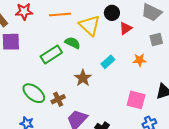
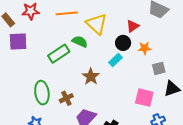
black circle: (112, 13) -> (123, 43), moved
gray square: (156, 39) -> (159, 68), moved
orange star: (140, 60) -> (145, 48), moved
green ellipse: (34, 93) -> (42, 93), turned 45

